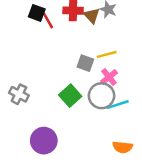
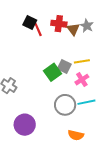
green square: (70, 96) -> (53, 72), moved
gray circle: (101, 96) -> (65, 105), moved
orange semicircle: (123, 147) -> (76, 135), moved

